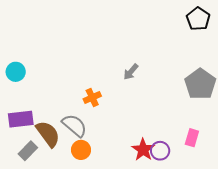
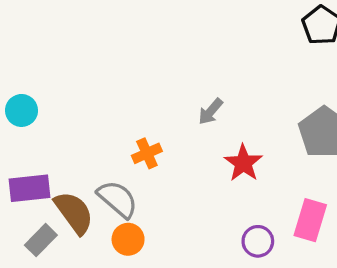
pink rectangle: (192, 138) -> (310, 220), size x1.4
red star: (143, 150) -> (243, 163), moved

